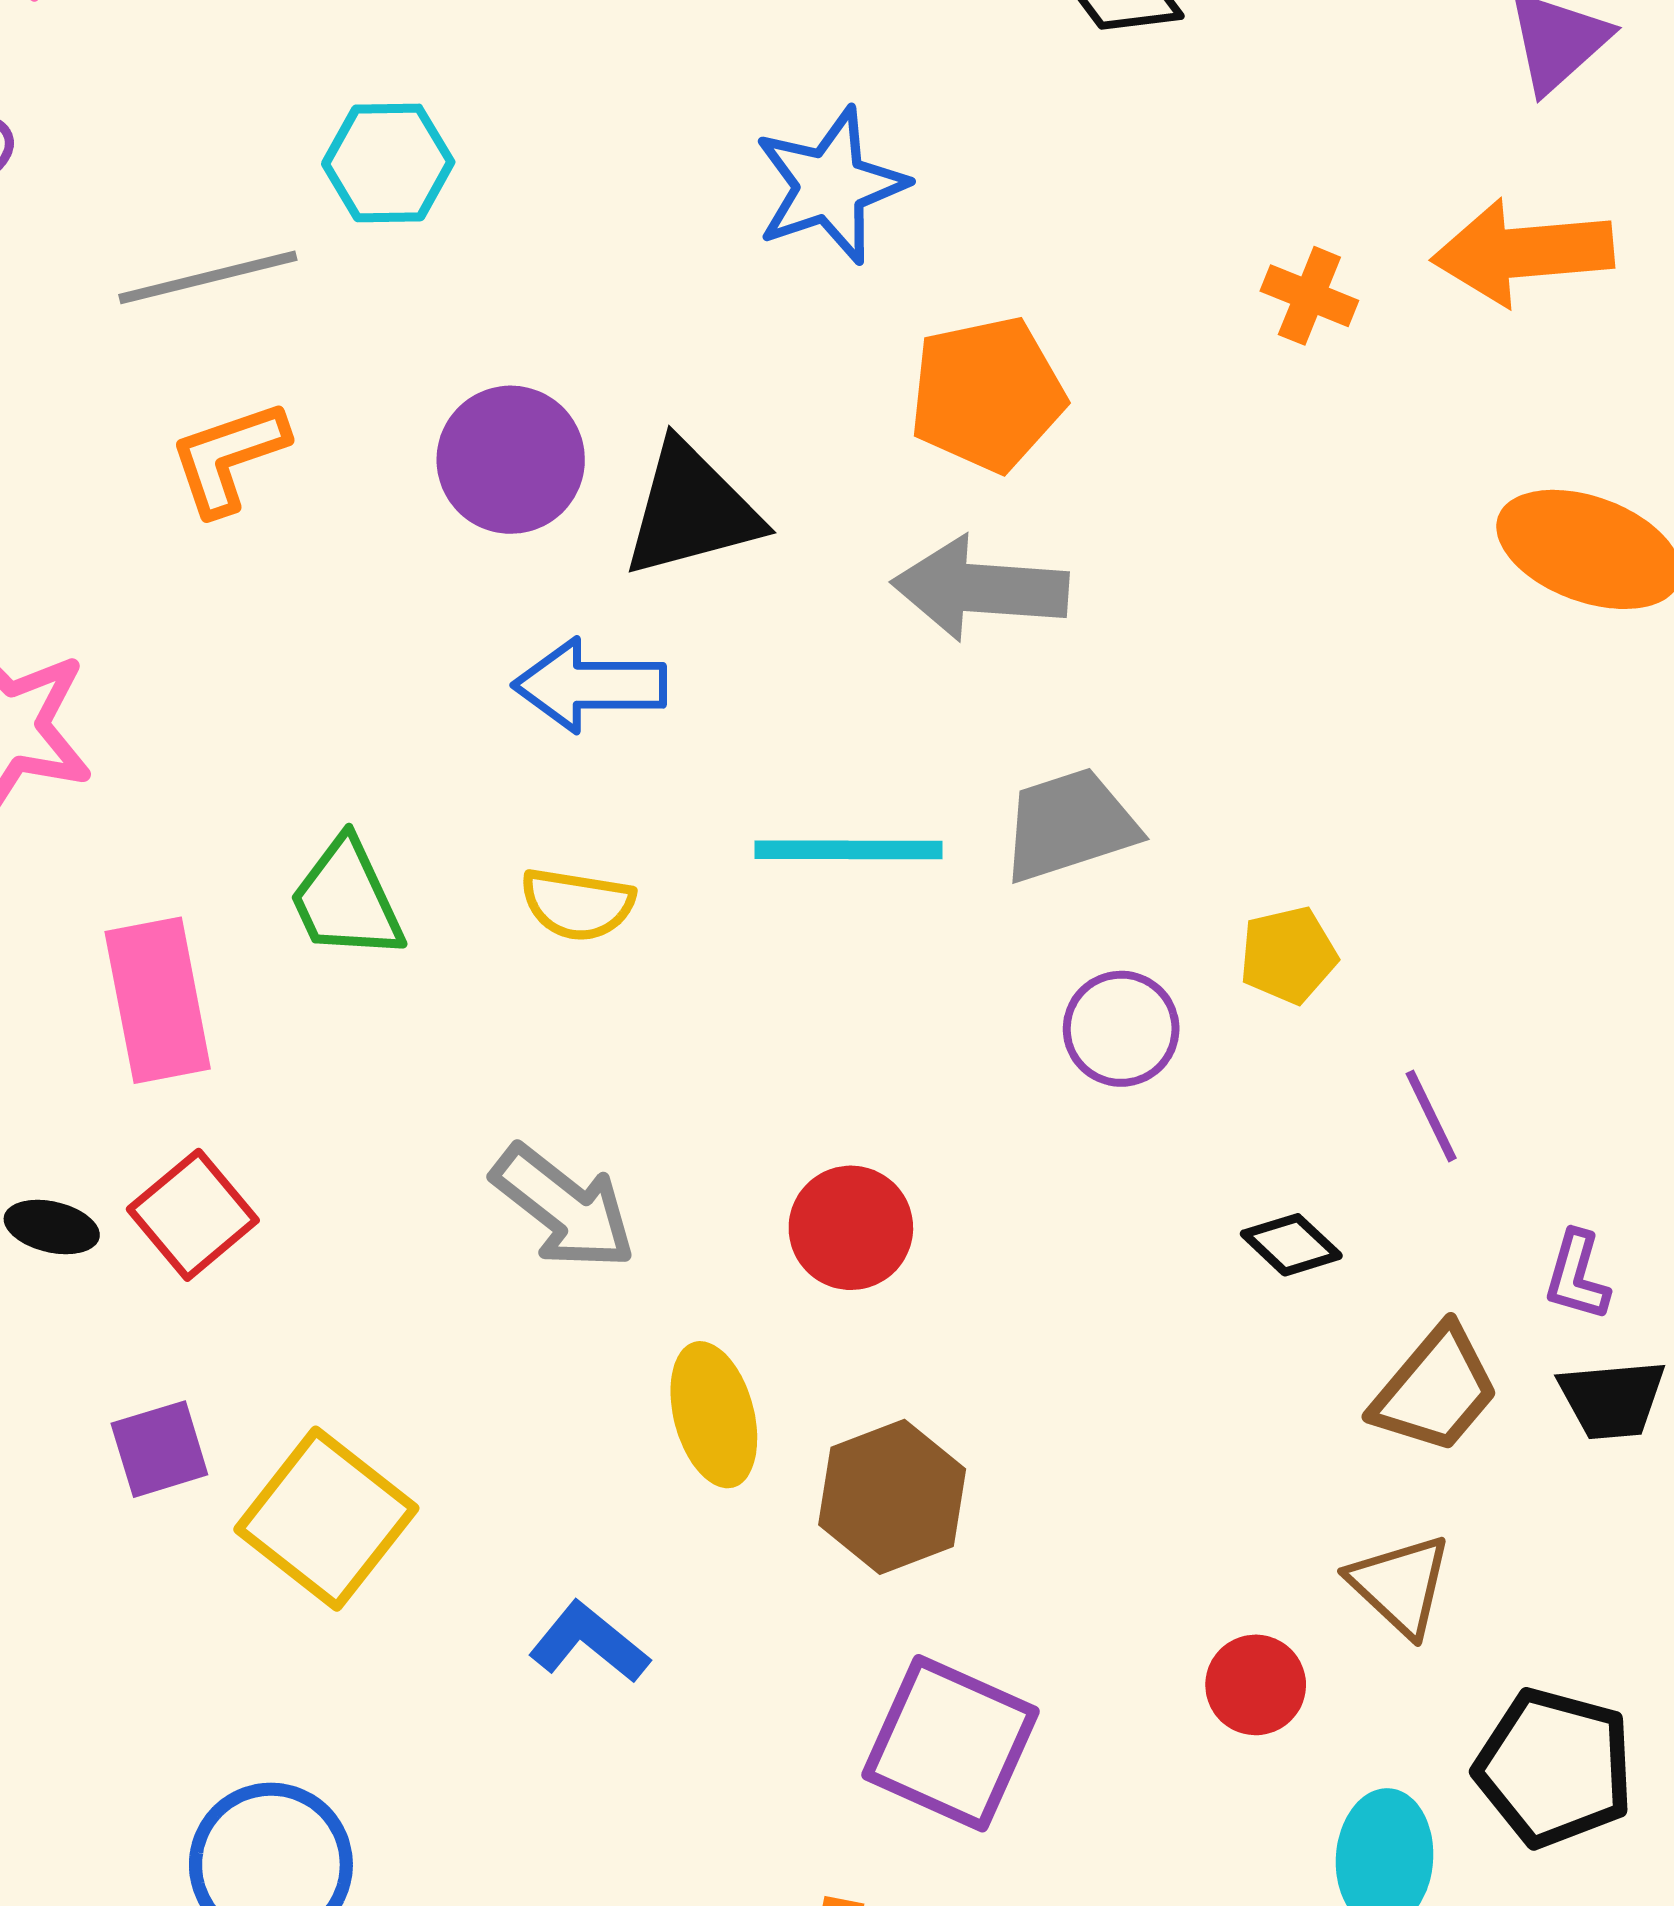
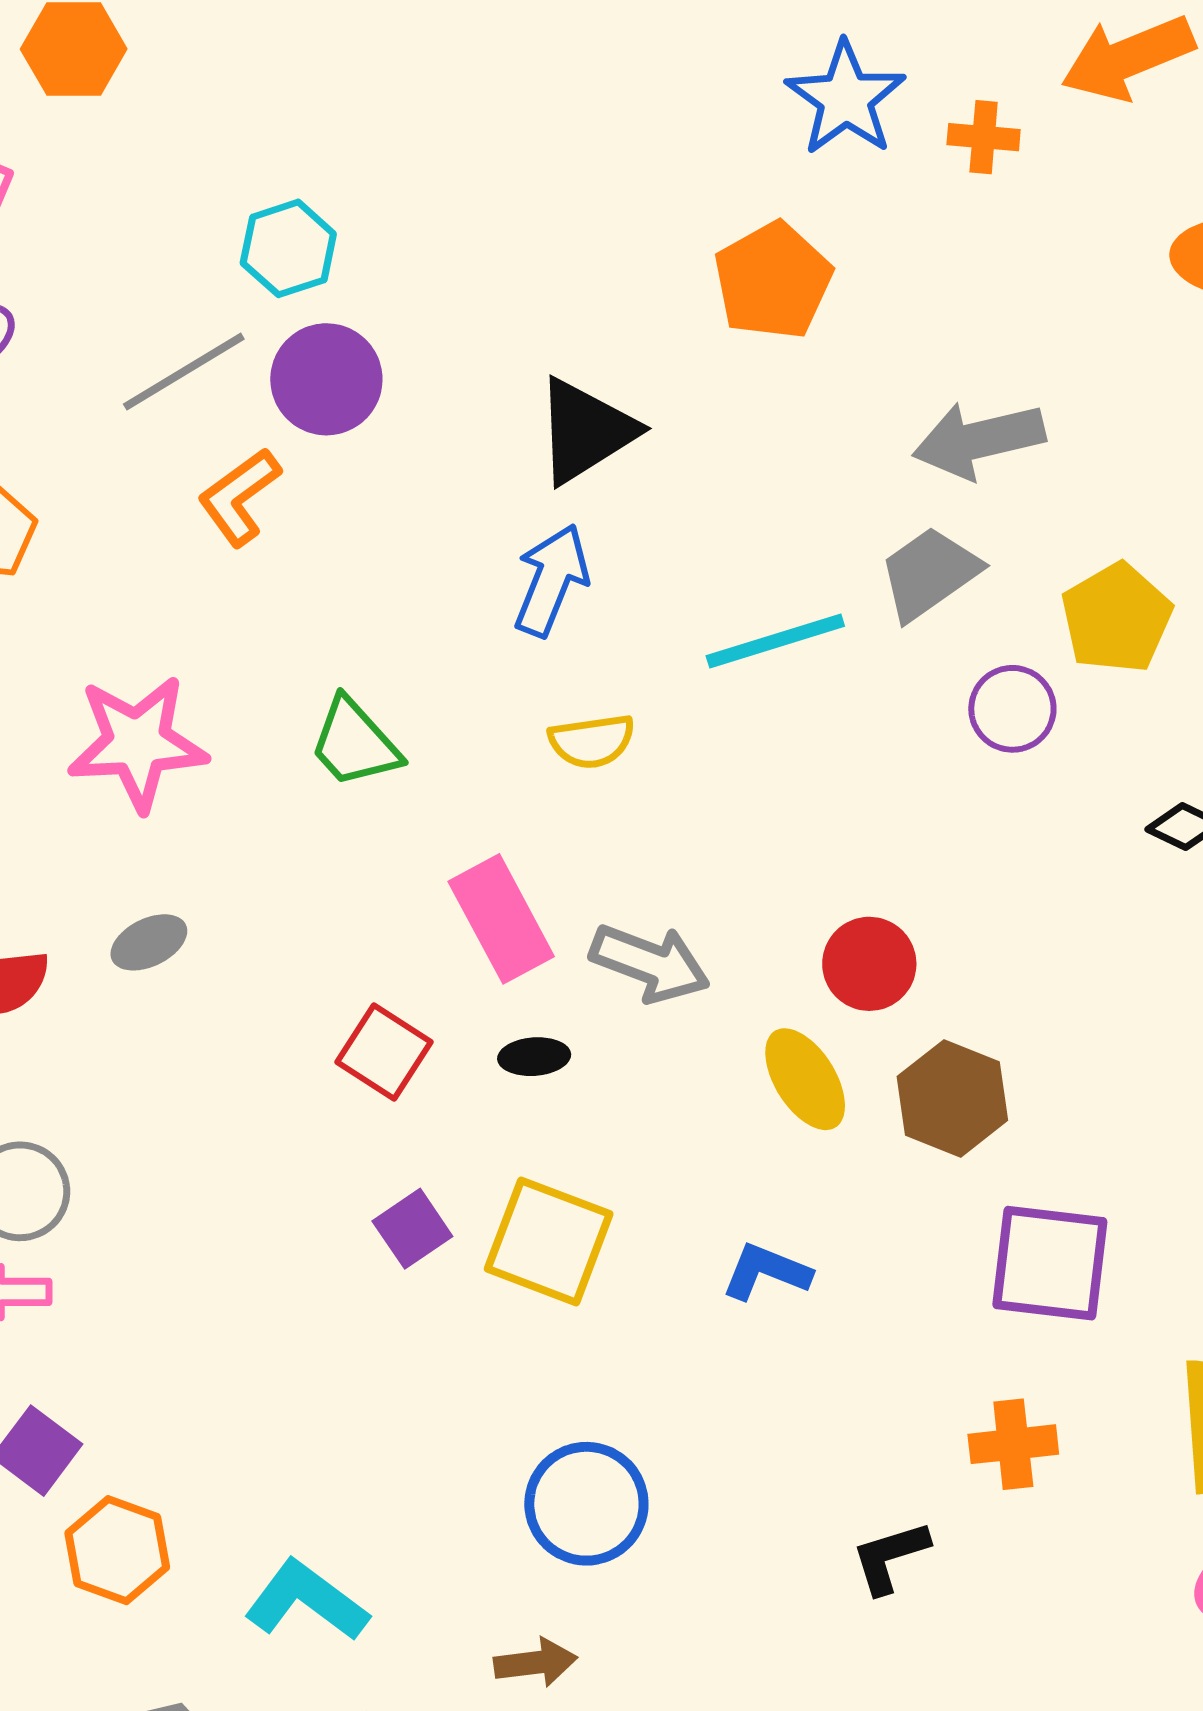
blue star: (830, 186) -> (846, 98), moved
purple circle: (511, 460) -> (326, 379), moved
gray arrow: (980, 588) -> (979, 440), moved
blue arrow: (590, 685) -> (551, 580), turned 129
green trapezoid: (347, 899) -> (355, 743), moved
yellow pentagon: (1288, 955) -> (1117, 618), size x1.5
pink rectangle: (158, 1000) -> (501, 919), moved
black ellipse: (52, 1227) -> (534, 1057), moved
red circle: (851, 1228) -> (869, 964), moved

